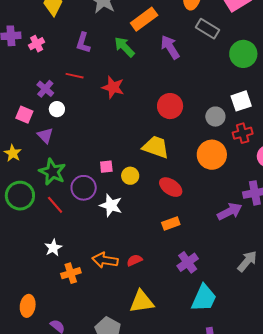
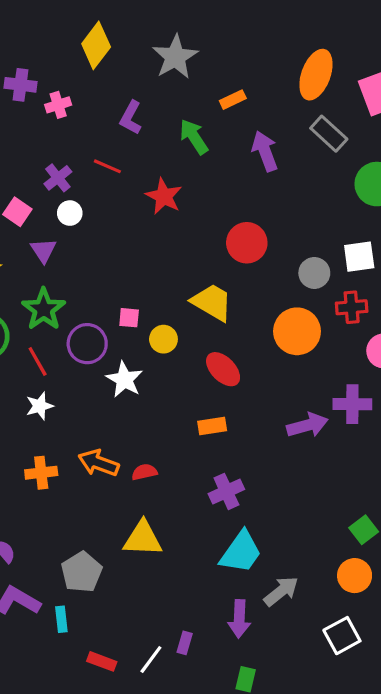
orange rectangle: (144, 19) -> (233, 100), size x0.6
white star: (53, 248) -> (40, 406), moved
gray arrow: (247, 261) -> (281, 591), moved

